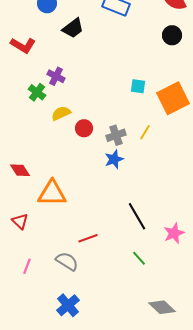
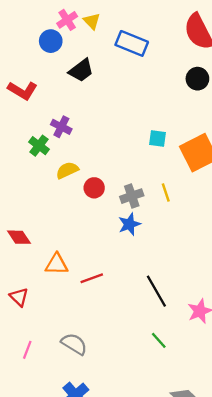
yellow line: (145, 132) -> (166, 193), turned -49
orange triangle: (52, 193) -> (57, 264), size x0.7
red line: (88, 238) -> (92, 278), moved

